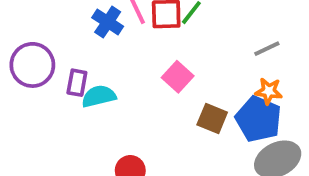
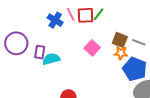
gray line: (267, 49) -> (139, 42), moved, turned 48
orange star: (269, 91) -> (121, 53), moved
brown square: (212, 119) -> (120, 40), moved

